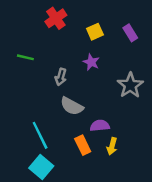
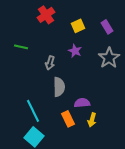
gray star: (130, 85) -> (109, 58), moved
gray semicircle: (72, 106) -> (59, 87), turned -120

